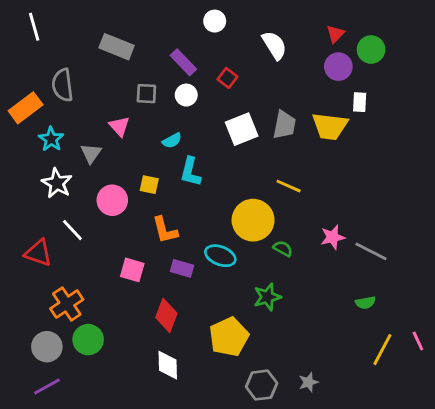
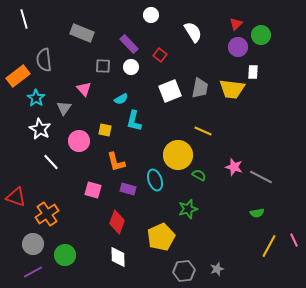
pink star: (333, 237) -> (234, 167), turned 30
red triangle: (38, 253) -> (16, 197), moved
cyan ellipse: (220, 256) -> (155, 180), turned 50
green circle: (88, 340) -> (65, 255), moved

